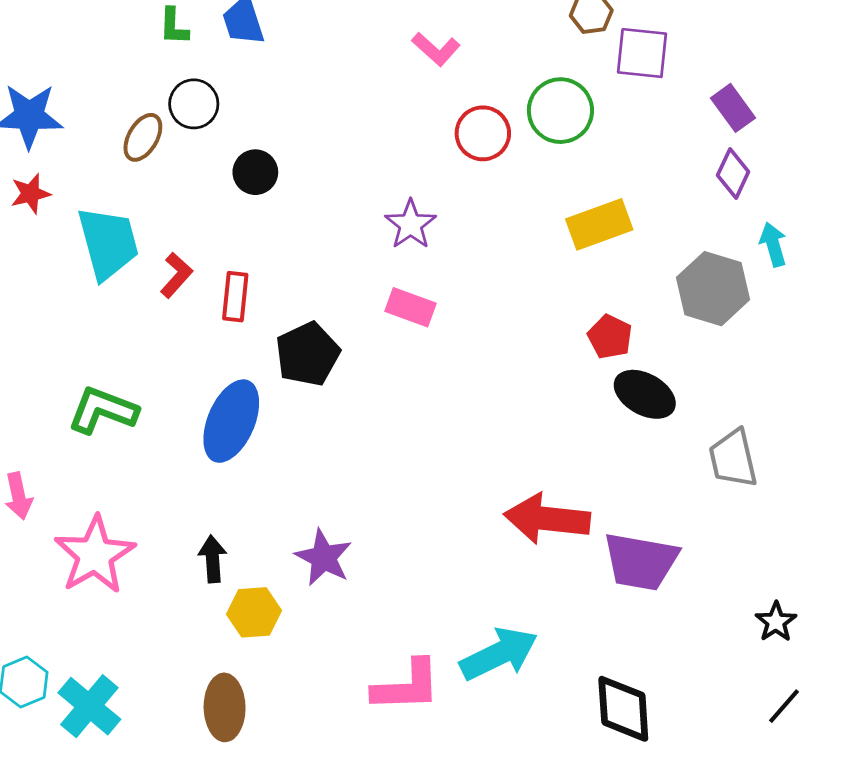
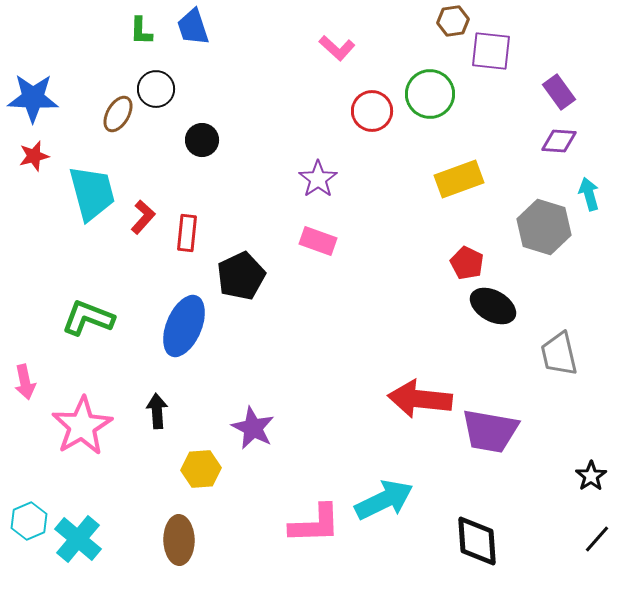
purple diamond: (733, 173) -> (559, 141), turned 69
black arrow: (213, 559) -> (157, 411), moved

